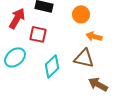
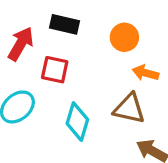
cyan diamond: (52, 66) -> (77, 122), turned -30

